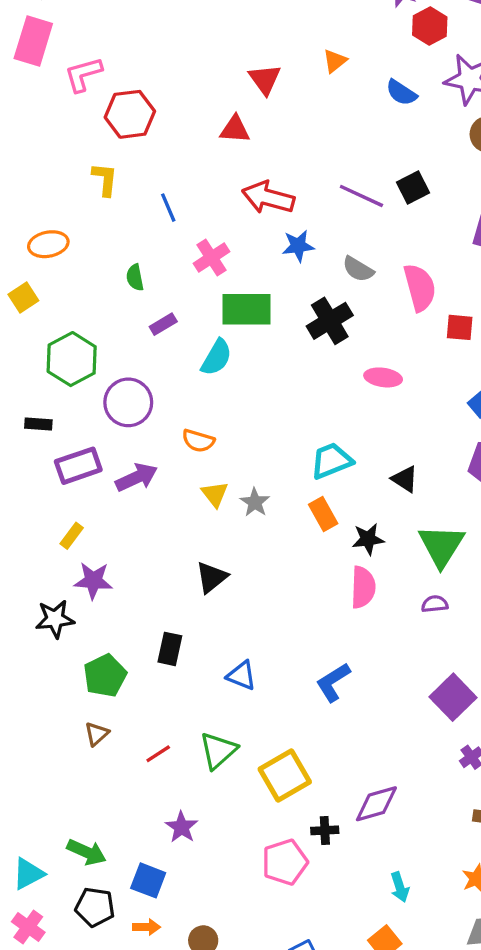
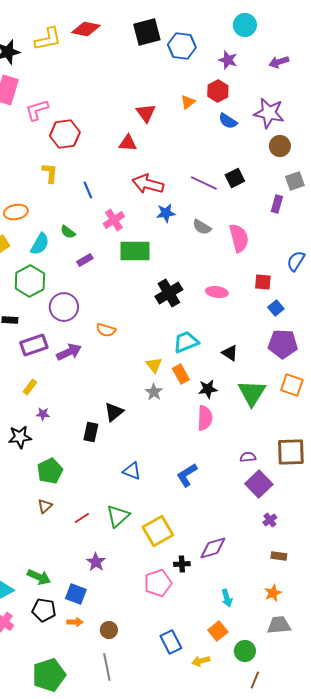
red hexagon: (430, 26) -> (218, 91), moved
green semicircle: (135, 278) -> (68, 232), turned -42
black cross: (330, 321) -> (169, 293), moved
red square: (460, 327) -> (263, 282), moved
cyan semicircle: (217, 357) -> (40, 244), moved
yellow triangle: (215, 494) -> (154, 365), moved
gray star: (255, 502) -> (154, 392), moved
purple star: (93, 581) -> (43, 414), size x0.6
purple semicircle: (435, 604) -> (248, 457), moved
black rectangle: (170, 649) -> (91, 432), moved

